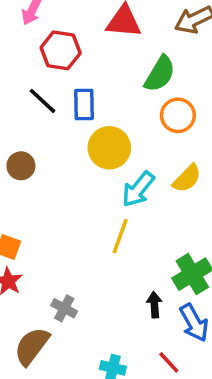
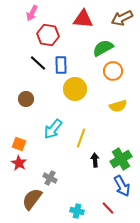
green semicircle: (160, 74) -> (103, 48), turned -150
yellow semicircle: (187, 178) -> (118, 106), turned 30
cyan arrow: (138, 189) -> (53, 129), moved
black arrow: (154, 305) -> (95, 160), moved

